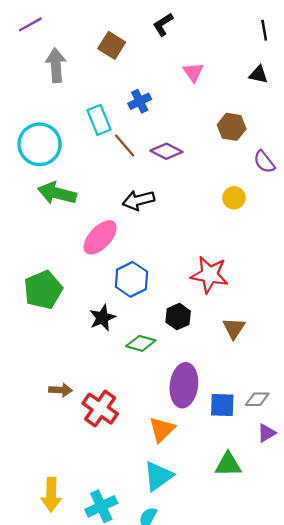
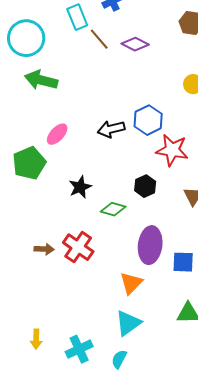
black arrow: (139, 200) -> (111, 129), moved
pink ellipse: (100, 237) -> (57, 134), moved, size x0.7
blue hexagon: (132, 279) -> (148, 120), moved
red cross: (100, 409) -> (78, 247), moved
yellow arrow: (51, 495) -> (36, 339), size x0.7

